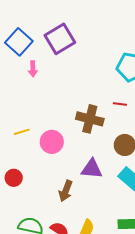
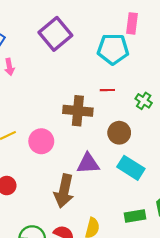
purple square: (60, 39) -> (55, 34), moved
brown arrow: (66, 191) -> (64, 191), size x1.4

